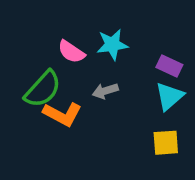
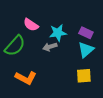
cyan star: (112, 45) -> (58, 33), moved
orange L-shape: (62, 114) -> (26, 78), moved

